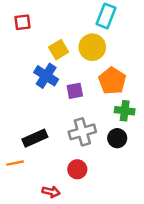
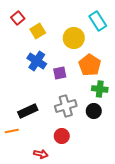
cyan rectangle: (106, 16) -> (98, 21), moved, turned -54
red square: (22, 22) -> (18, 18), turned -32
yellow square: (59, 50) -> (38, 31), moved

